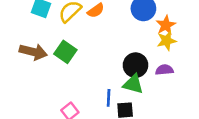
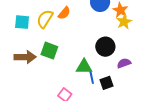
purple semicircle: (164, 70) -> (124, 63), moved
green triangle: (133, 84) -> (84, 67), moved

